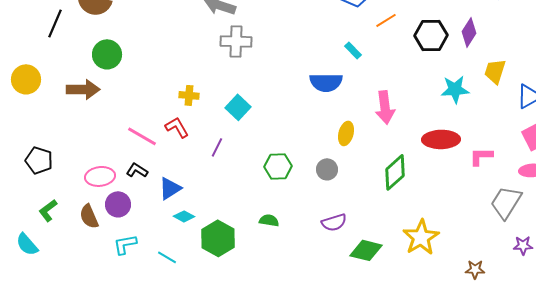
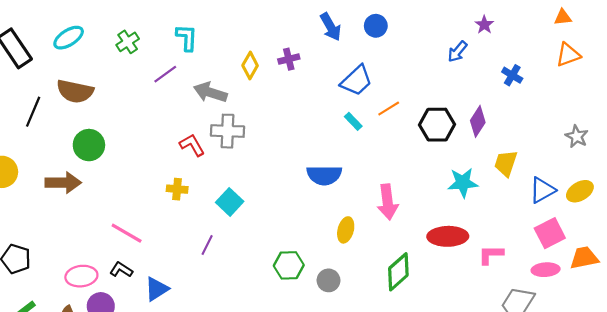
cyan rectangle: (353, 50) -> (353, 121), moved
red L-shape: (177, 127) -> (192, 145), moved
green hexagon: (278, 166) -> (289, 265), moved
gray circle: (327, 169) -> (329, 280), moved

